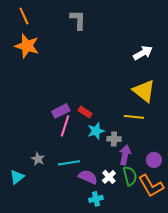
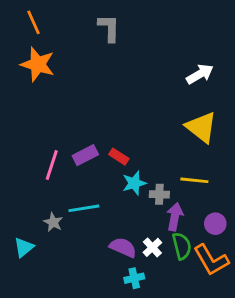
yellow line: (134, 117) -> (194, 180), moved
pink line: (65, 126) -> (52, 165), moved
cyan line: (69, 163) -> (84, 208), moved

